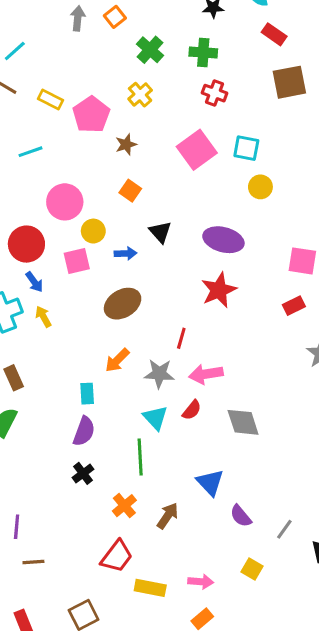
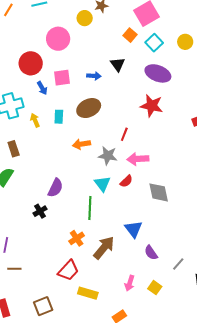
cyan square: (246, 148) -> (154, 43), moved, turned 30
orange square: (130, 191) -> (130, 35), moved
yellow circle: (93, 231) -> (85, 18), moved
blue arrow: (34, 282) -> (42, 88), moved
red star: (219, 290) -> (152, 106), turned 30
yellow arrow: (43, 317) -> (35, 120), moved
orange arrow: (117, 360) -> (81, 144), turned 30
cyan rectangle: (87, 394) -> (59, 117), moved
black cross: (83, 473) -> (40, 211), moved
brown arrow: (168, 516) -> (104, 248), size x1.4
pink arrow: (201, 582) -> (130, 283), moved, turned 98

